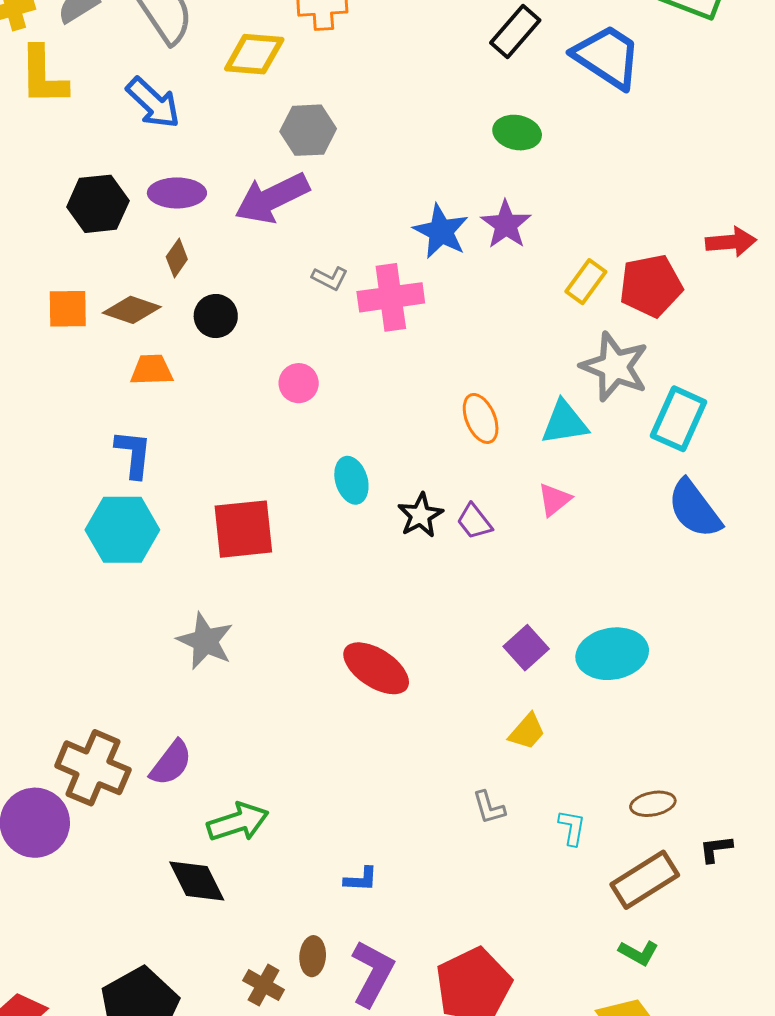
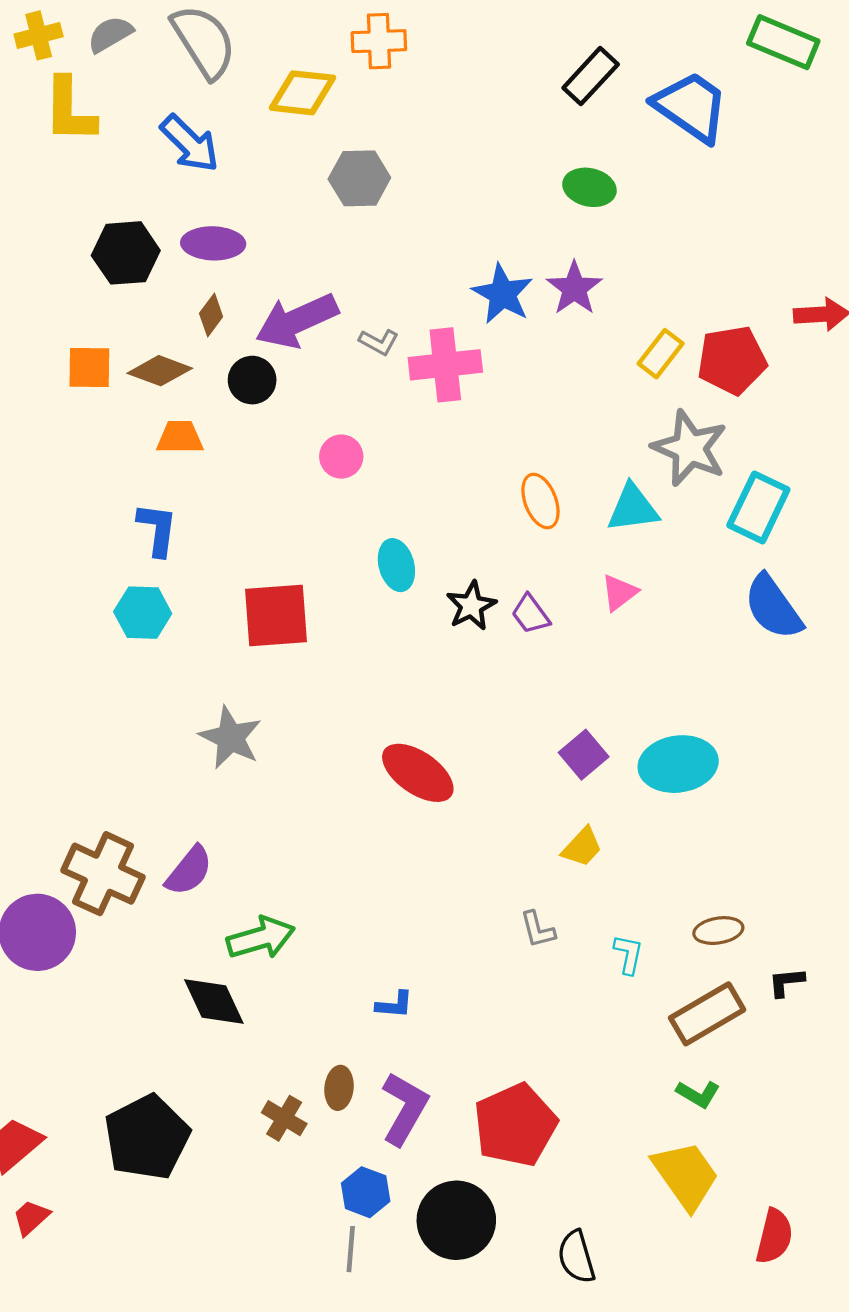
purple arrow: (272, 198) -> (297, 321), moved
cyan hexagon: (122, 530) -> (143, 613), size x0.7

